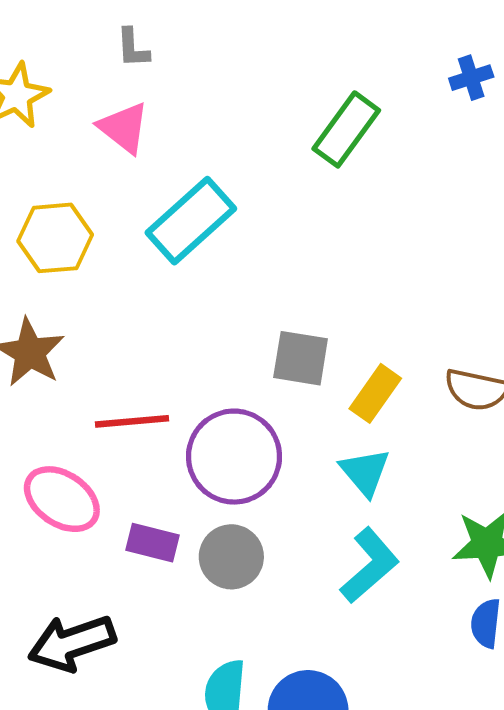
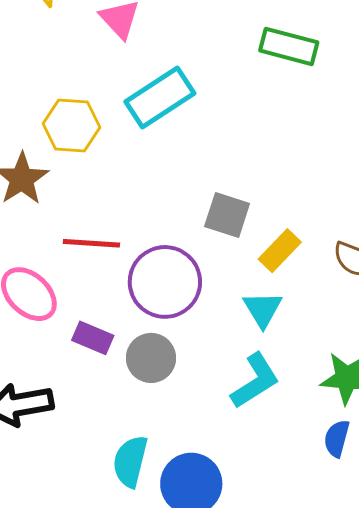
green rectangle: (346, 129) -> (289, 46), turned 60
yellow hexagon: (55, 238) -> (71, 126), moved

